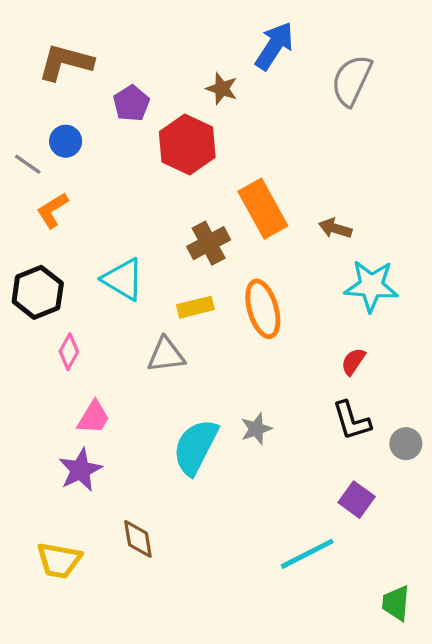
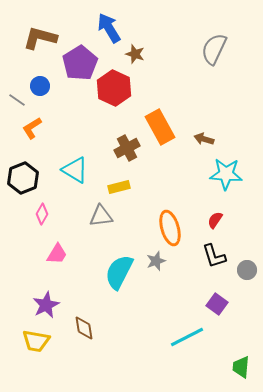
blue arrow: (274, 46) -> (109, 28), moved, turned -64
purple pentagon: (131, 103) -> (80, 63), size x1.6
orange ellipse: (263, 309) -> (170, 228), moved
purple star: (80, 470) -> (46, 305), moved

